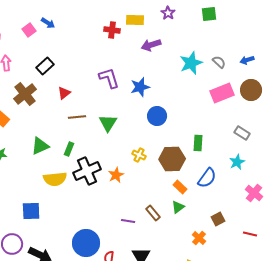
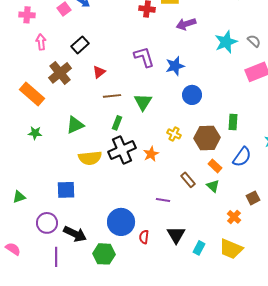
green rectangle: (69, 149) -> (117, 123), moved
green triangle: (178, 207) -> (213, 186), turned -40
brown rectangle: (153, 213) -> (188, 180), moved

